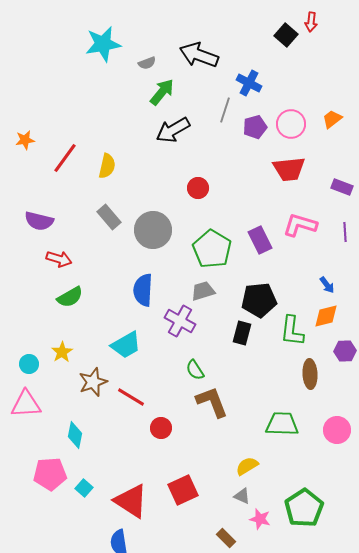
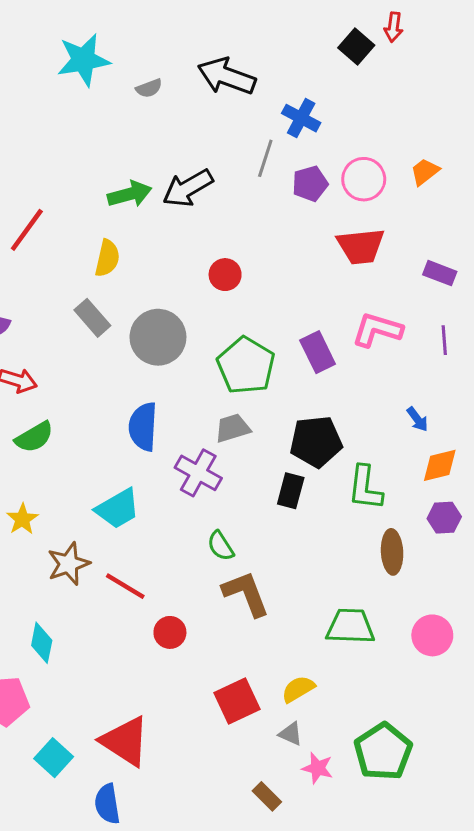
green arrow: (162, 92) -> (130, 194), moved, turned 36
yellow semicircle: (107, 166) -> (107, 258), moved
orange diamond: (326, 316) -> (440, 465), moved
cyan square: (84, 488) -> (54, 758), moved, size x1.4
red square: (183, 490) -> (237, 701), moved

